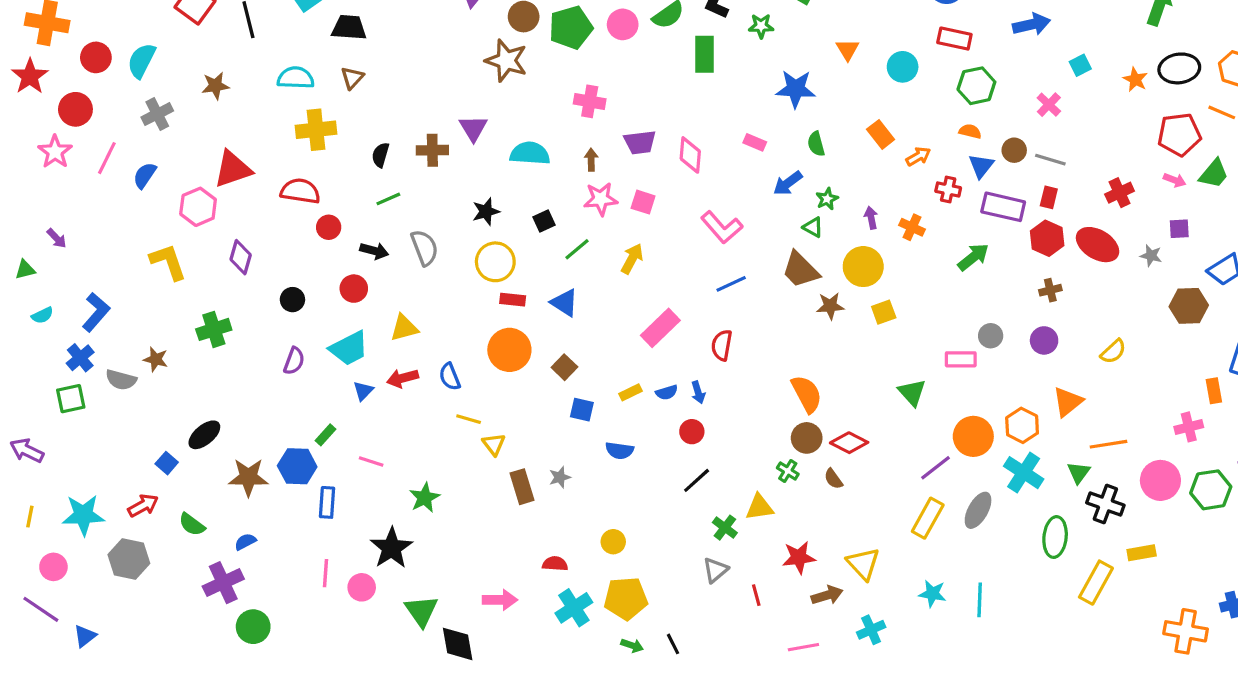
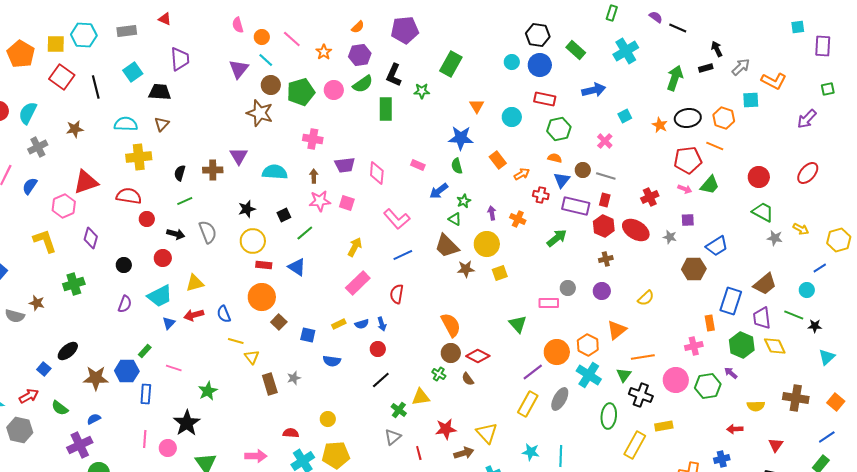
blue star: (796, 89) -> (461, 138), moved
yellow arrow: (632, 259) -> (355, 247), moved
brown square: (564, 367) -> (279, 322), moved

